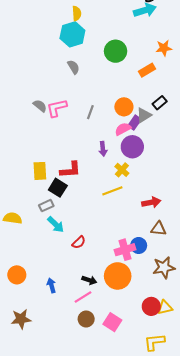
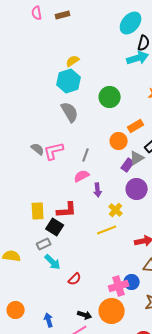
yellow semicircle: (77, 13) -> (73, 61), turned -120
gray semicircle: (74, 67) -> (70, 112), size x1.5
orange rectangle: (147, 70) -> (136, 126), moved
orange circle: (124, 107) -> (119, 141), moved
pink semicircle: (123, 129) -> (82, 176), moved
purple circle: (132, 147) -> (137, 189), moved

